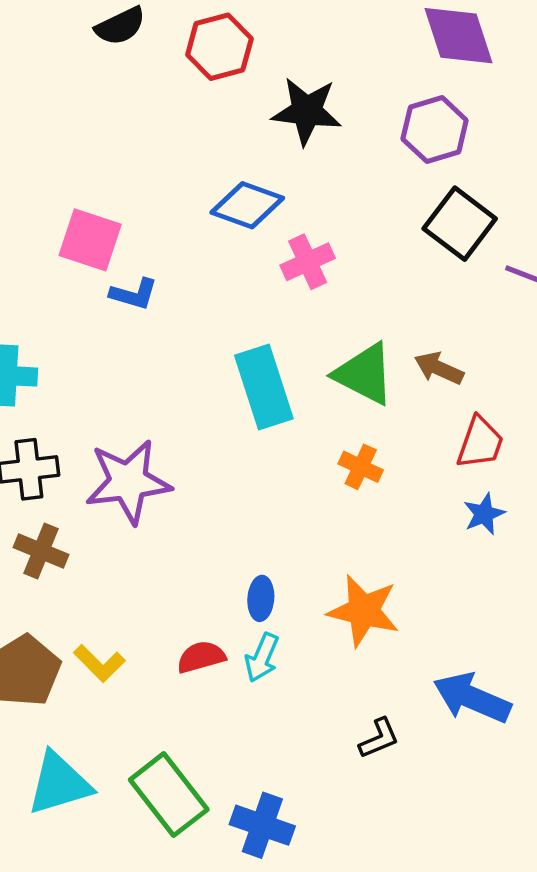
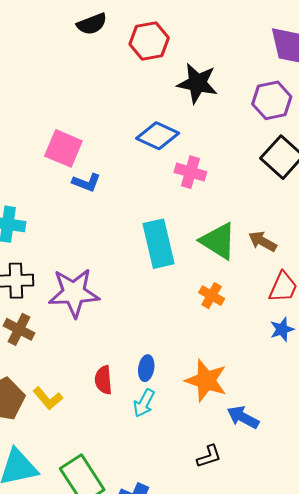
pink cross: (308, 262) -> (190, 172), turned 36
red semicircle: (201, 657) -> (103, 380), moved, turned -84
blue arrow: (472, 698) -> (243, 417), moved, size x0.7

